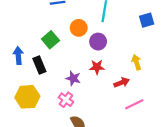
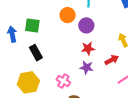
green square: (50, 40) -> (32, 25), moved, turned -35
blue arrow: (18, 56) -> (12, 34), moved
purple star: (73, 78) -> (87, 67), moved

